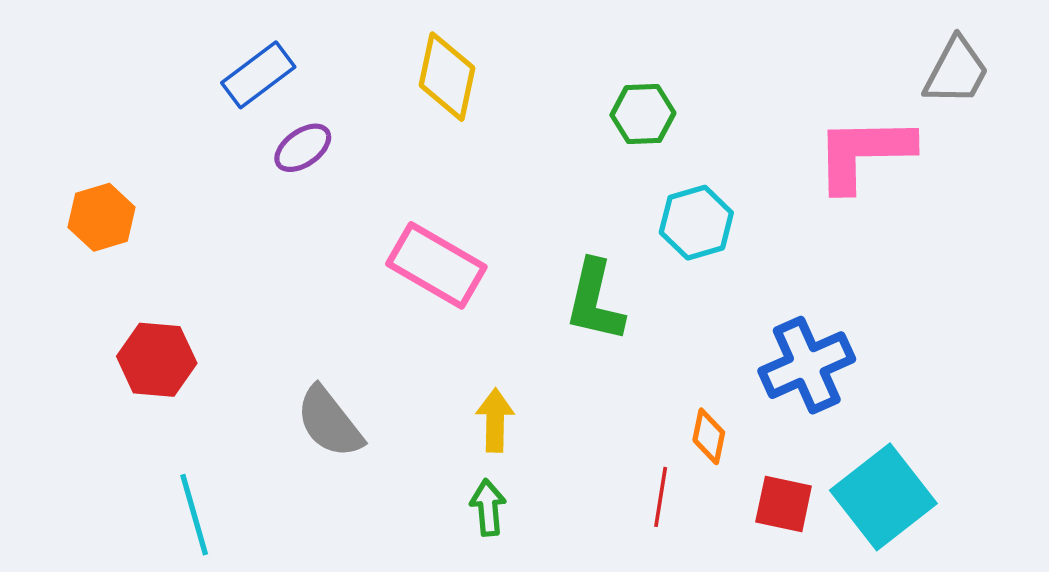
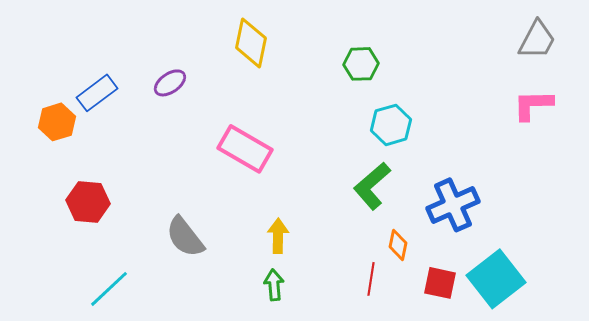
blue rectangle: (258, 75) -> (97, 93), moved
pink L-shape: (864, 153) -> (533, 105), moved, size x0.7
green L-shape: (595, 301) -> (372, 186), moved, turned 36
cyan line: (194, 515) -> (109, 289), turned 63

